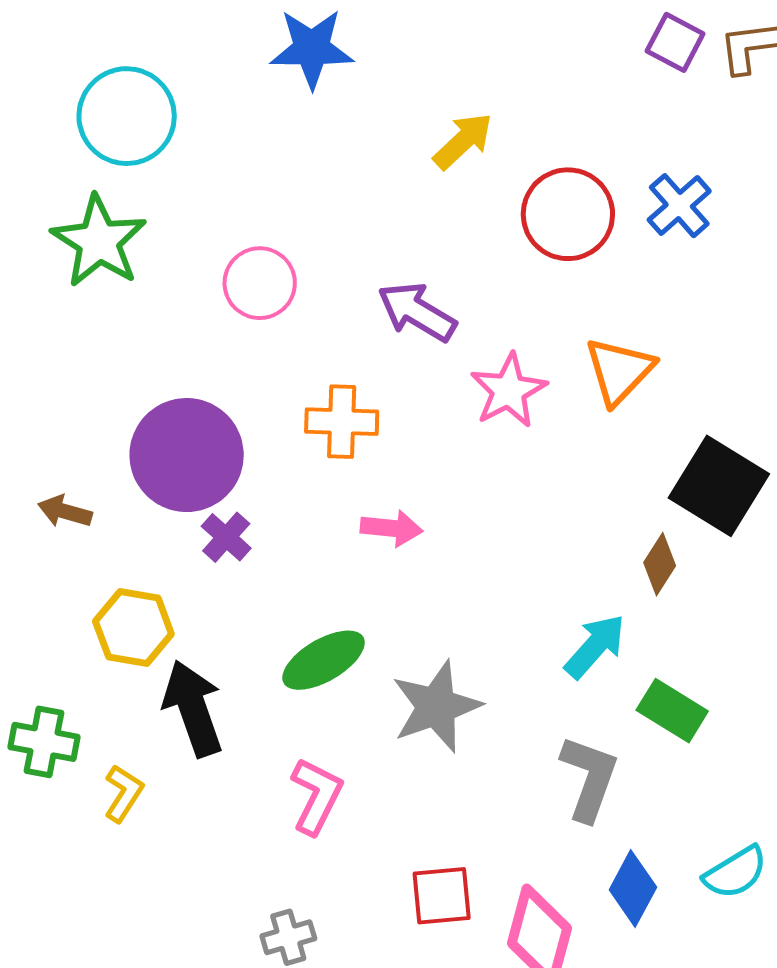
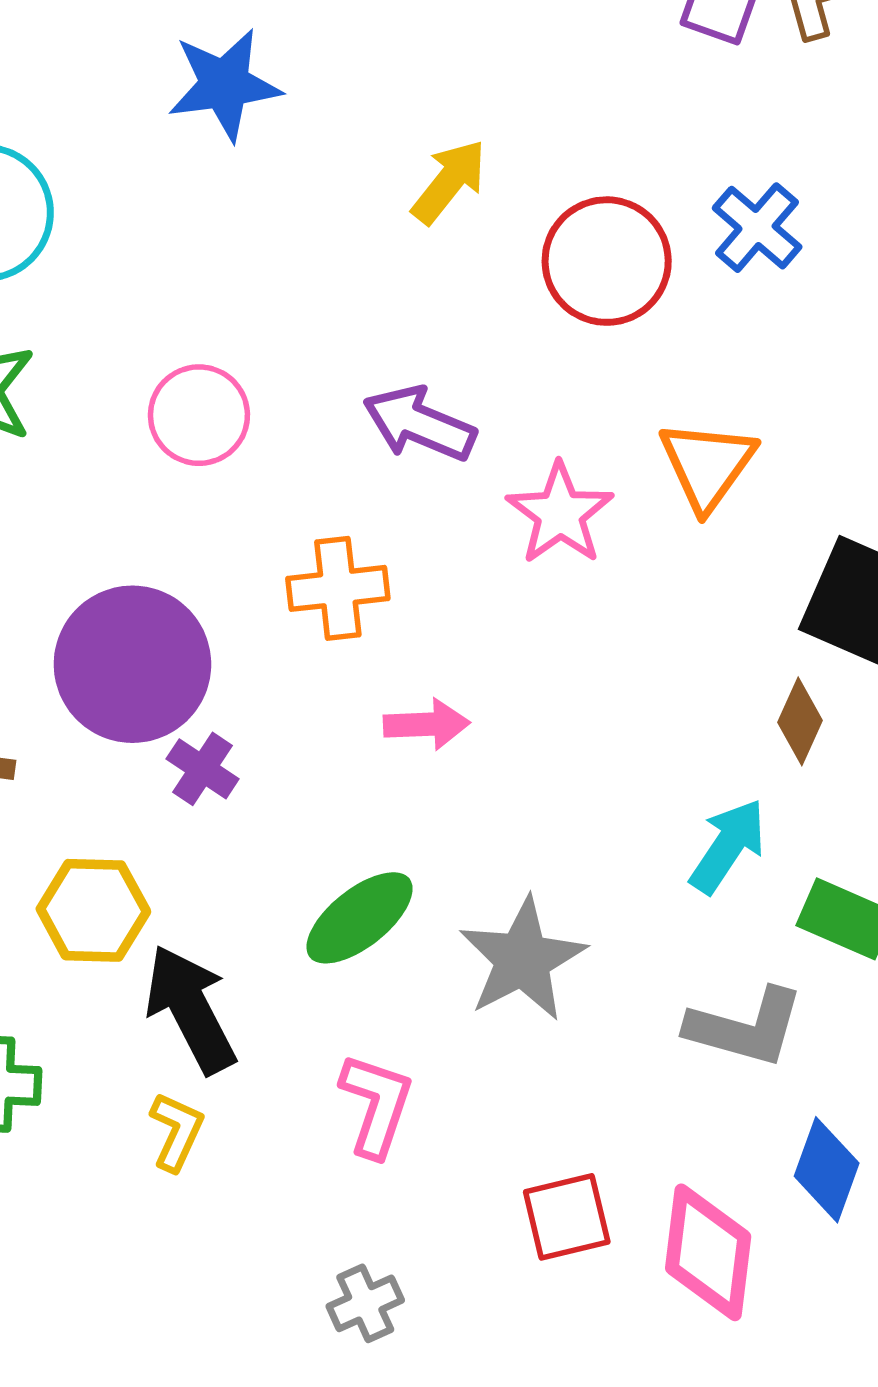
gray L-shape: (589, 778) -> (745, 1027), turned 94
yellow L-shape: (124, 793) -> (177, 1131), moved

